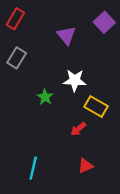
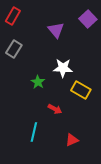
red arrow: (78, 129) -> (55, 109), moved, turned -112
cyan line: (33, 168) -> (34, 132), moved

